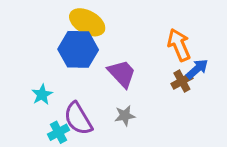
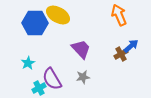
orange arrow: (179, 45) -> (119, 15), moved
blue hexagon: (78, 49) -> (35, 23), moved

